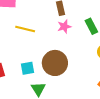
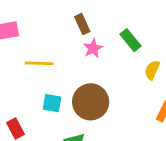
cyan square: (28, 68) -> (52, 103), moved, turned 32

